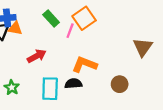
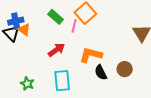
orange triangle: (15, 28) -> (24, 30), turned 32
red arrow: (37, 56) -> (56, 50), moved
black semicircle: (73, 84) -> (101, 72), moved, turned -105

